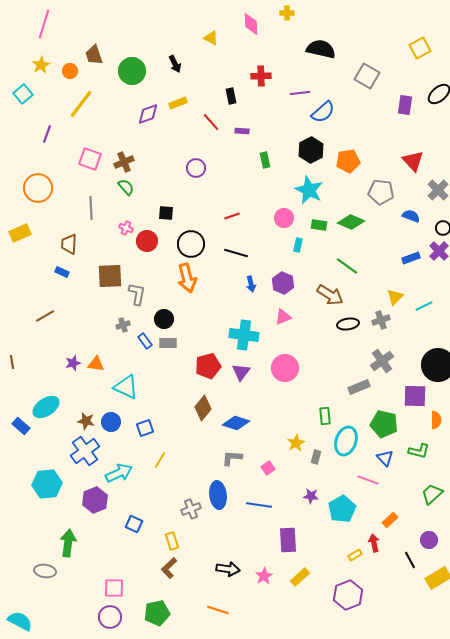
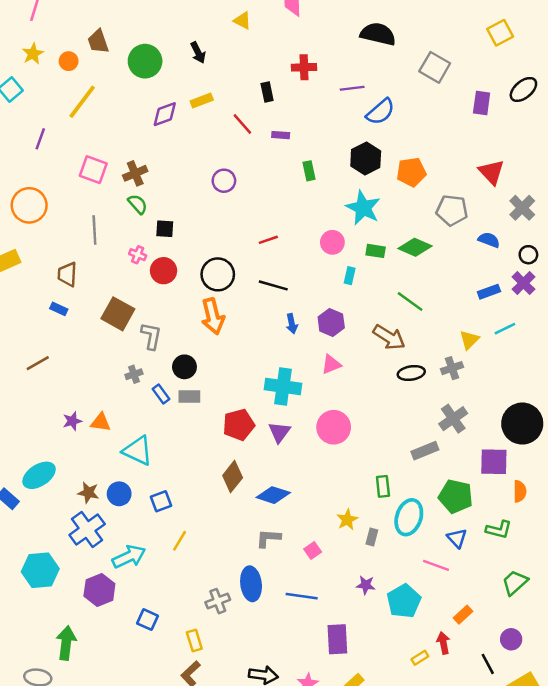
black square: (166, 213) -> (165, 229), moved
brown square: (110, 276) -> (118, 314), turned 32
cyan line: (424, 306) -> (505, 329), moved

